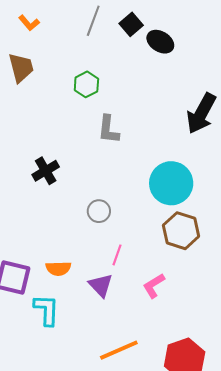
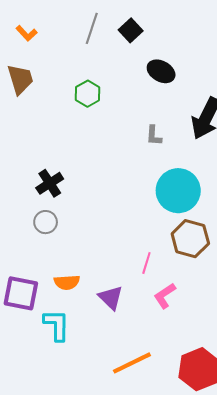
black ellipse: (160, 42) -> (161, 71), moved
gray L-shape: (108, 129) -> (154, 136), moved, size x0.7
gray circle: (99, 211) -> (46, 222), moved
pink line: (117, 255) -> (146, 263), moved

